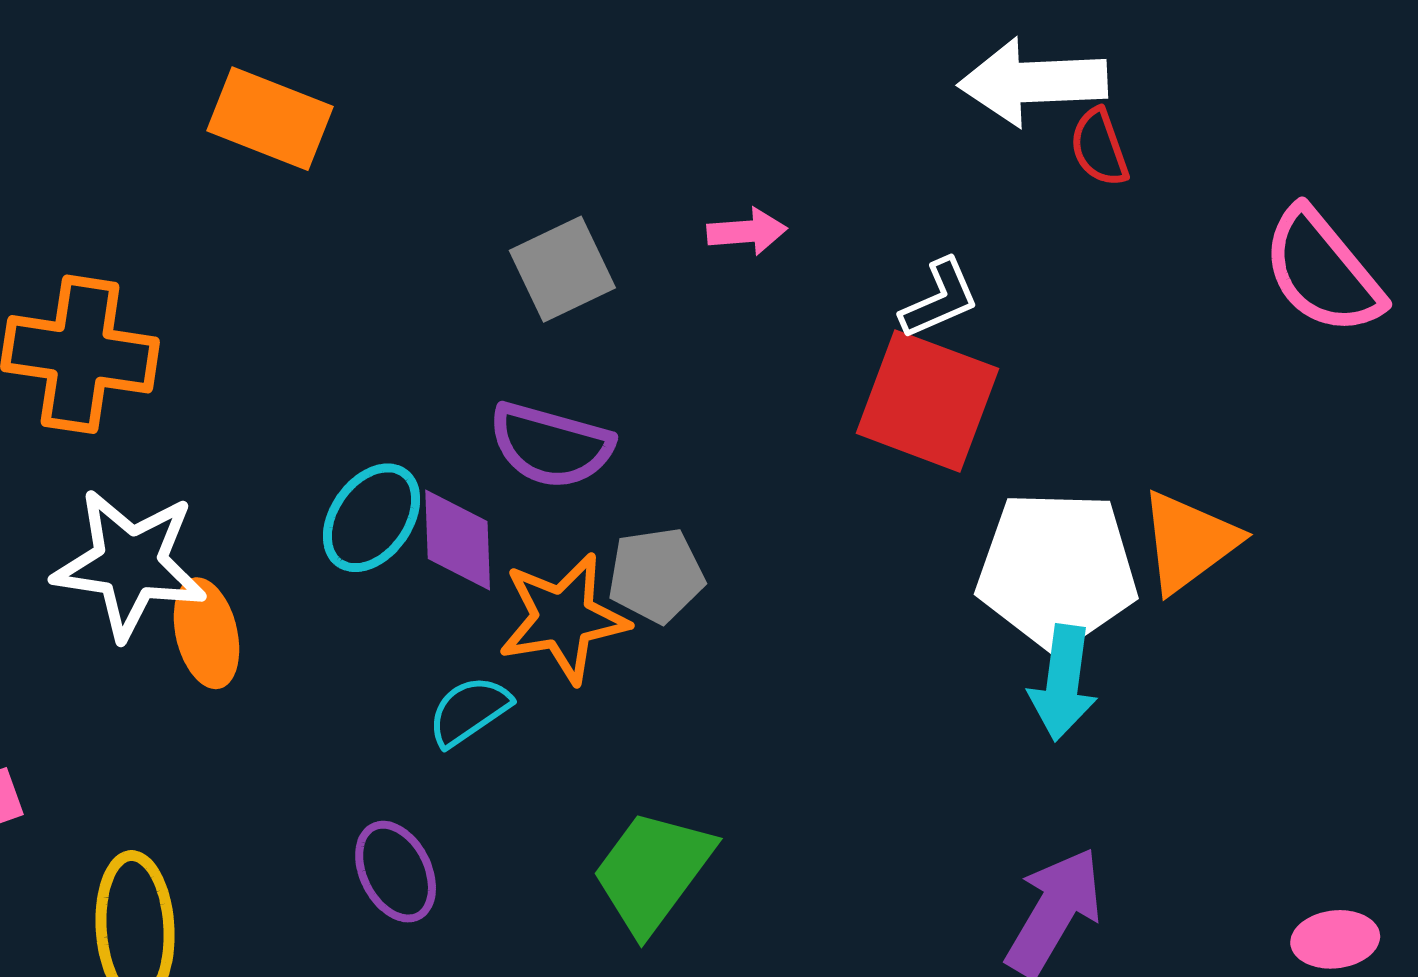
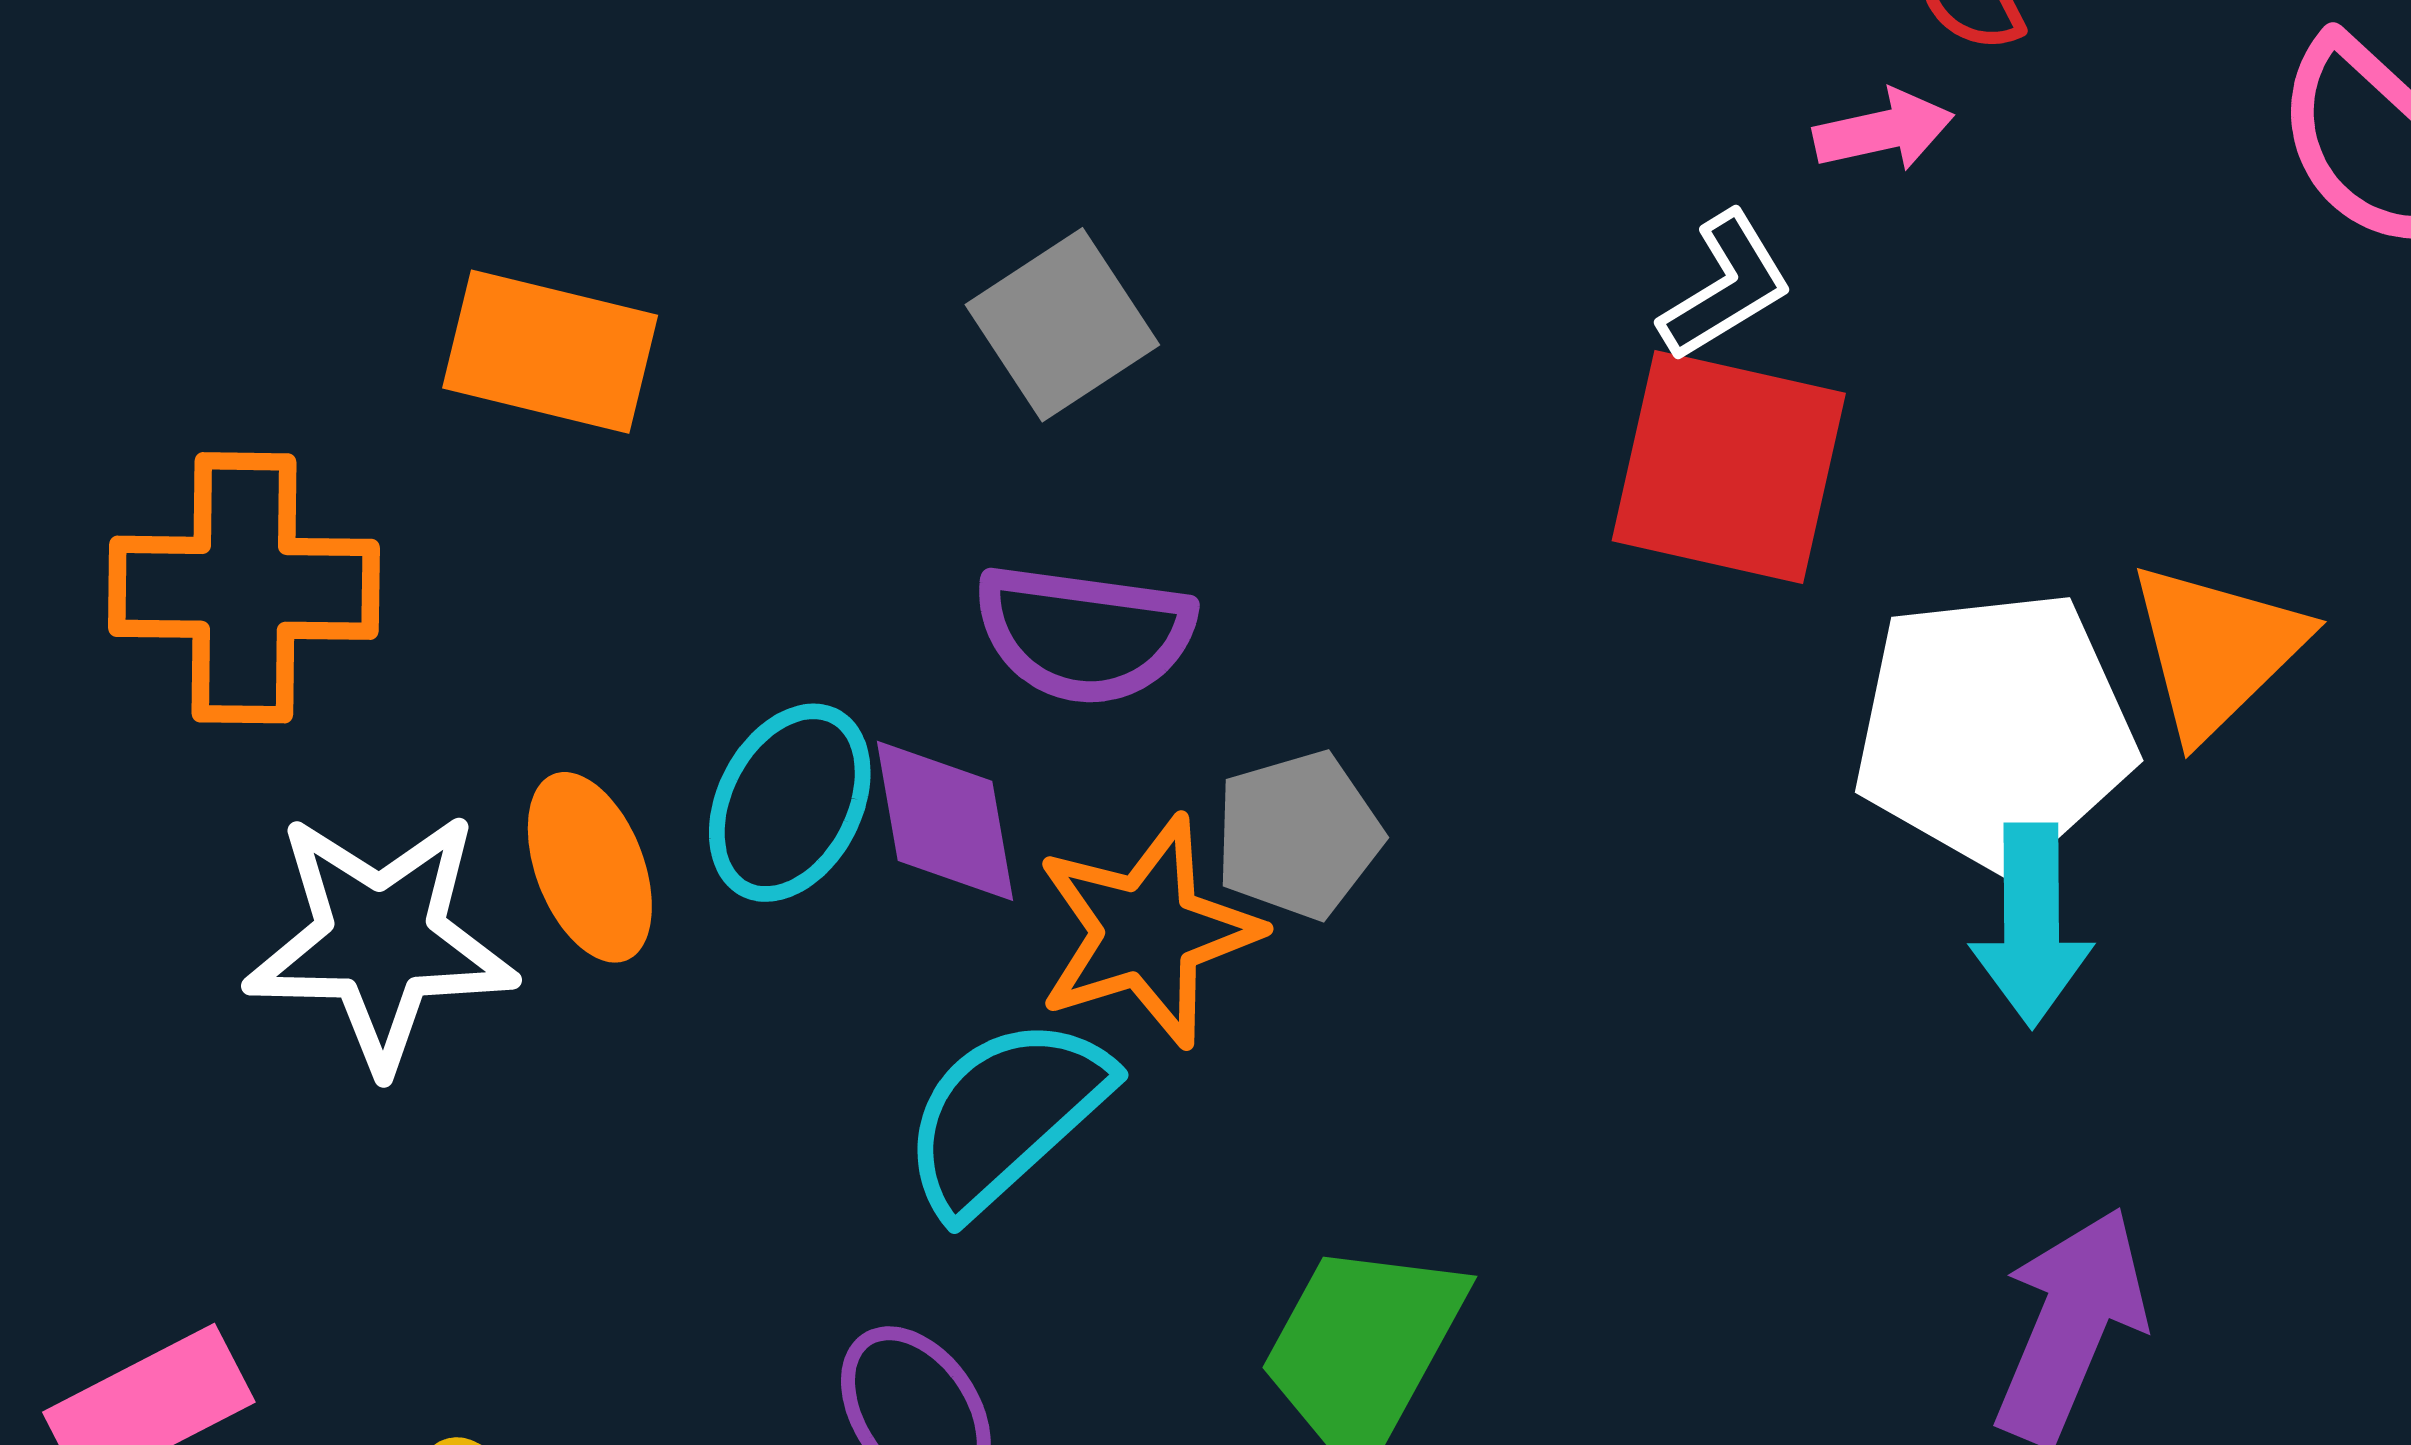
orange rectangle: (270, 119) -> (550, 352), moved
pink arrow: (747, 231) -> (1884, 130), moved
orange ellipse: (206, 633) -> (590, 867), moved
cyan semicircle: (469, 711) -> (1006, 1115), size x1.5

